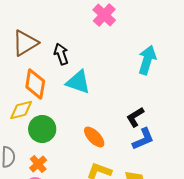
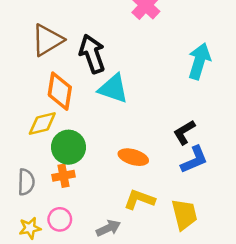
black arrow: (61, 54) -> (92, 54), size x1.4
orange ellipse: (94, 137) -> (133, 157), turned -30
orange cross: (38, 164) -> (64, 176), moved, turned 30

